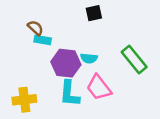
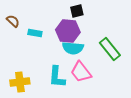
brown semicircle: (35, 28) -> (13, 21), moved
cyan semicircle: (89, 58) -> (73, 48), size x1.5
purple hexagon: (66, 63) -> (68, 31), moved

